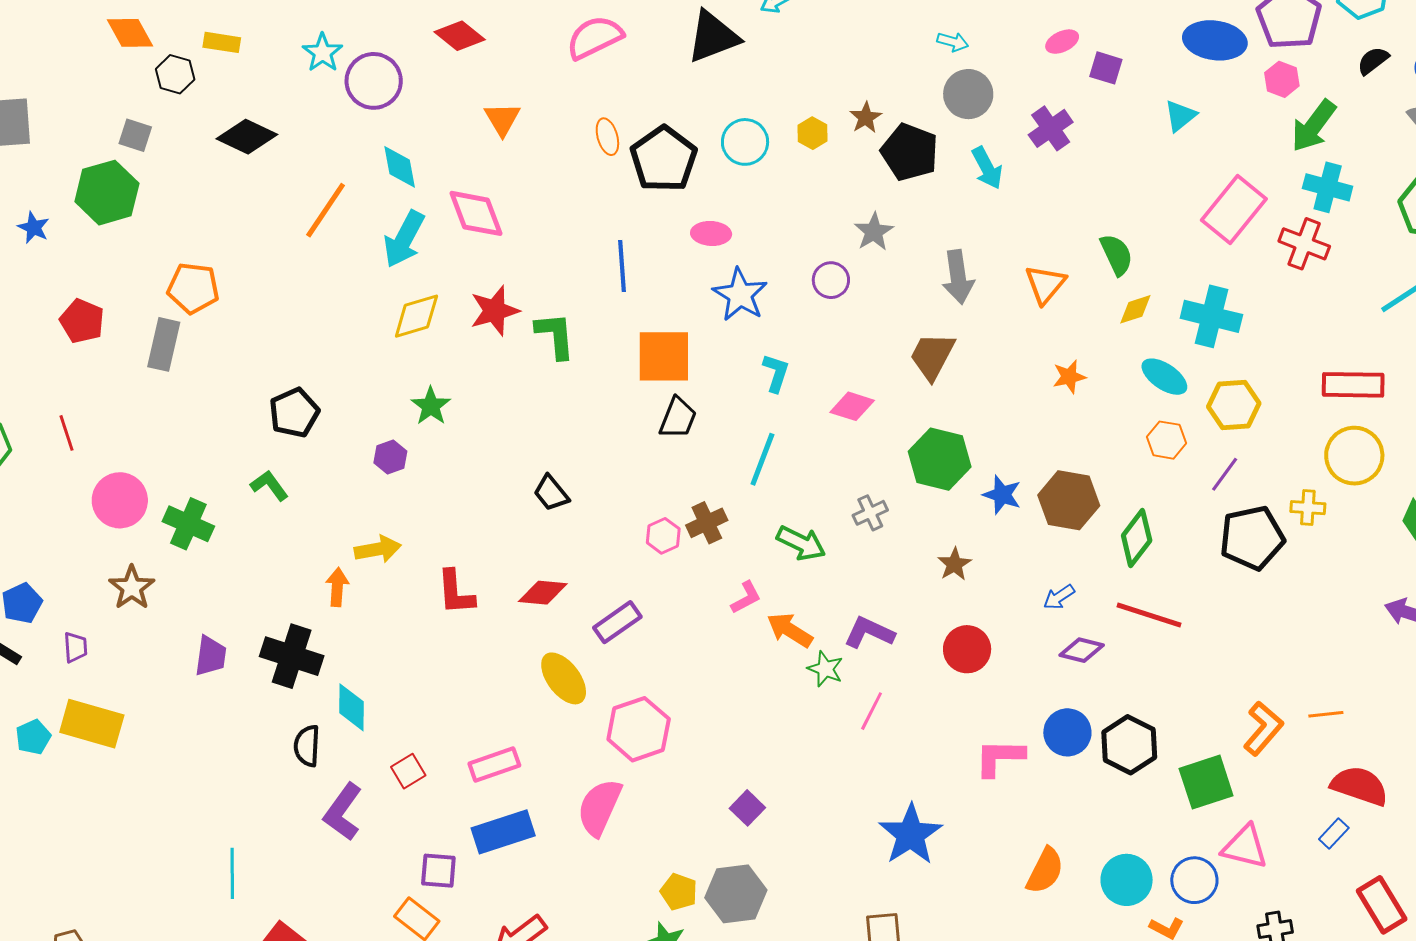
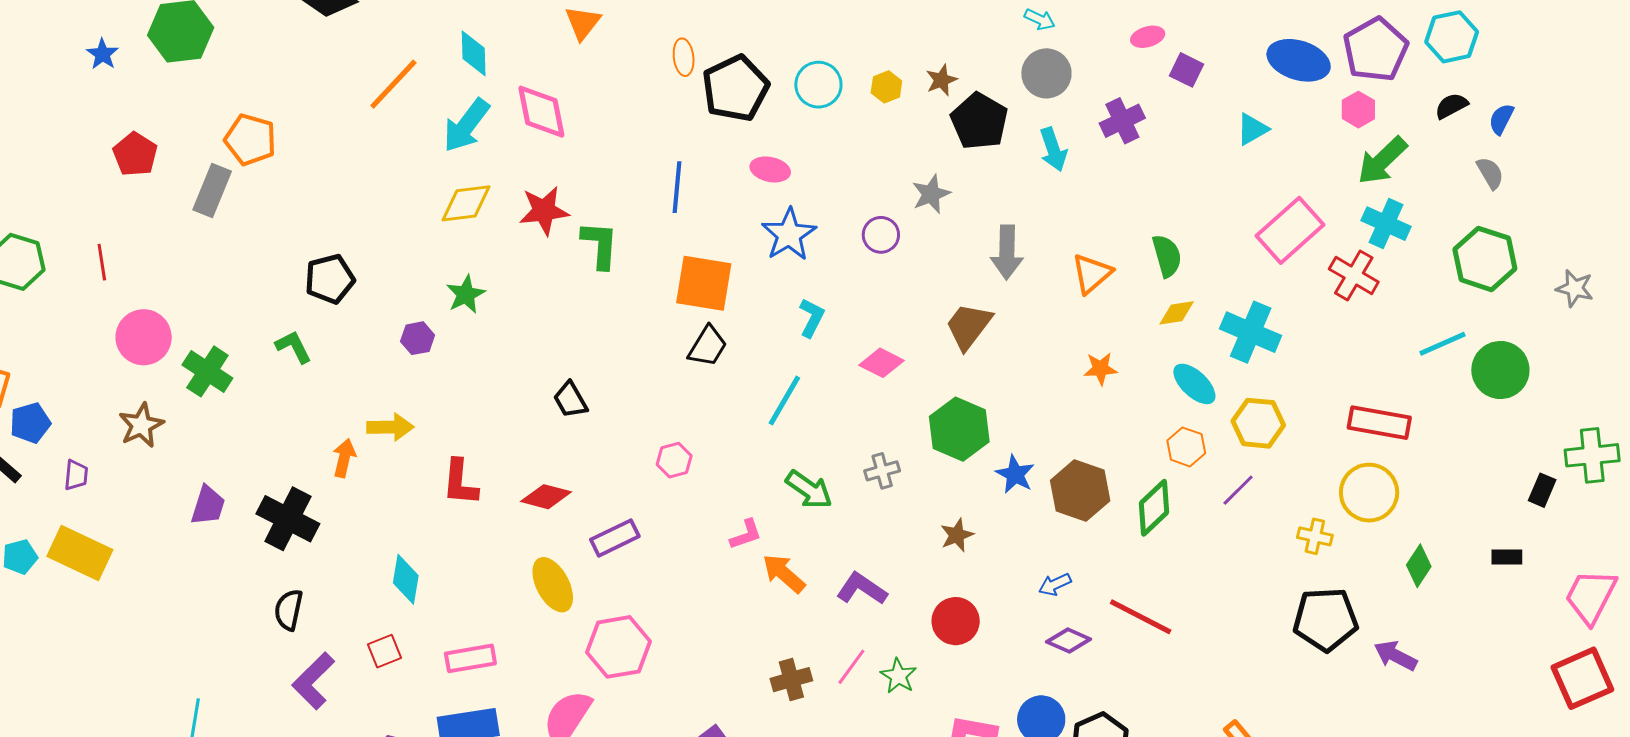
brown cross: (707, 523) -> (791, 680), moved
green diamond: (1137, 538) -> (1154, 508), moved
black pentagon: (1252, 538) -> (1326, 619), moved
green star: (825, 669) -> (898, 676), moved
cyan diamond: (351, 707) -> (406, 579), moved

